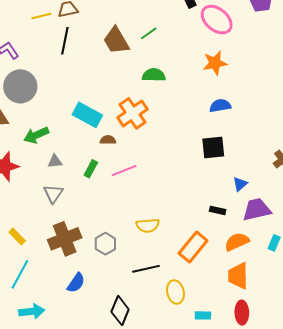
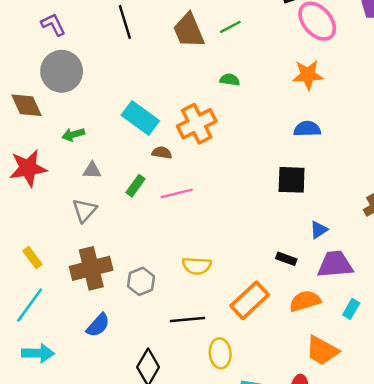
black line: (65, 41) -> (125, 22), turned -36
green semicircle: (154, 75) -> (230, 80), size x0.7
green arrow: (36, 135) -> (73, 135), size x0.7
orange trapezoid: (238, 276) -> (322, 351), moved, turned -68

